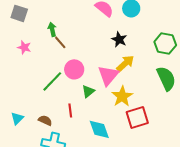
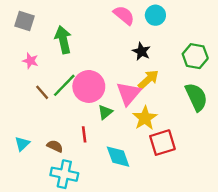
green arrow: (52, 29) -> (63, 40), size x1.6
brown line: (60, 42) -> (42, 92), moved
pink circle: (74, 69) -> (89, 86), size x1.4
green line: (52, 81) -> (64, 85), moved

